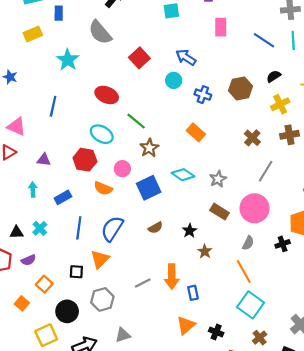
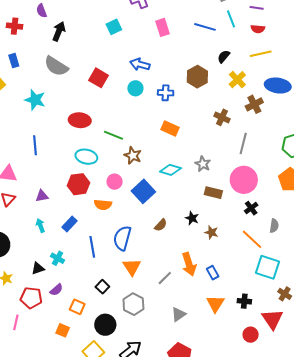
gray semicircle: (248, 243) -> (274, 226), moved
black cross: (283, 244) -> (251, 208), moved
orange triangle: (100, 259) -> (132, 267), moved
black square: (76, 272) -> (102, 287), turned -32
gray triangle: (123, 335) -> (179, 314), moved

